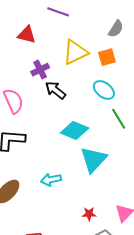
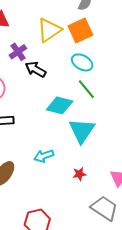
orange square: (107, 57) -> (80, 30), size x1.4
green line: (119, 119) -> (86, 89), moved
red star: (89, 214) -> (79, 174), moved

